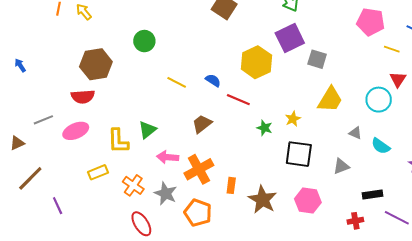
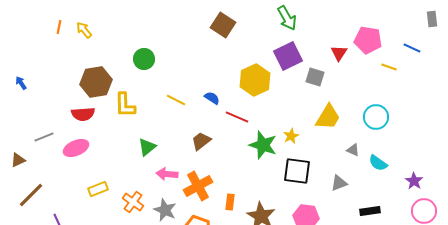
red triangle: (398, 79) -> (339, 53), moved
green star: (265, 128) -> (263, 145), size x1.8
yellow L-shape: (118, 141) -> (125, 105), moved

